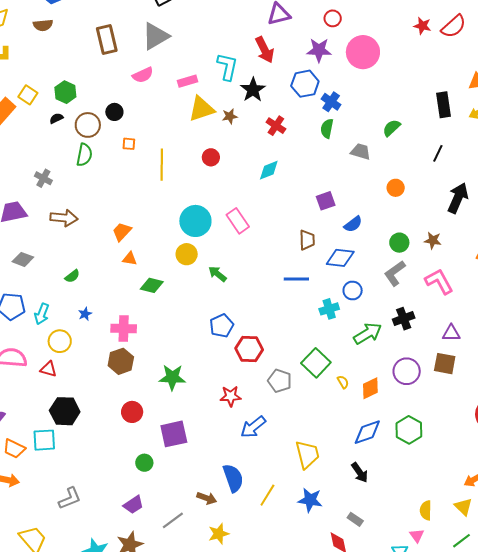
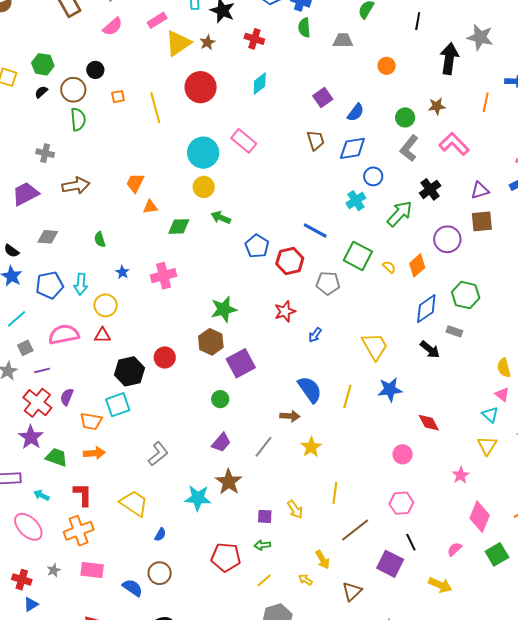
red circle: (211, 157) -> (201, 87), size x1.8
green arrow: (218, 274) -> (221, 218), moved
green semicircle: (72, 276) -> (100, 239), turned 126
blue line: (296, 279) -> (315, 231), moved, turned 45
brown hexagon: (121, 361) -> (211, 342), moved
red circle: (132, 412) -> (165, 357), moved
blue arrow: (253, 427) -> (315, 335), size x0.6
gray rectangle: (355, 519) -> (454, 331), moved

